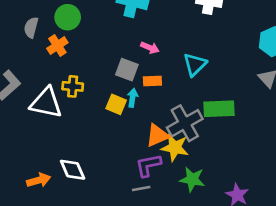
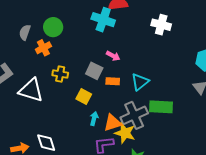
cyan triangle: (195, 64) -> (140, 82), moved
yellow cross: (73, 86) -> (60, 74), moved
cyan arrow: (133, 98) -> (94, 119), moved

